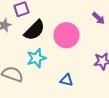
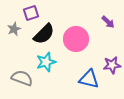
blue triangle: (66, 80) -> (89, 79), moved, size x1.5

